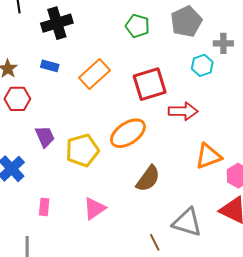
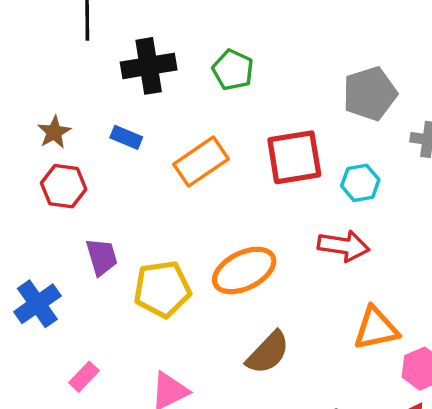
green pentagon: (137, 26) -> (233, 70), moved
cyan hexagon: (202, 65) -> (360, 183), moved
red square: (150, 84) -> (294, 157), moved
pink rectangle: (44, 207) -> (84, 377), turned 30

